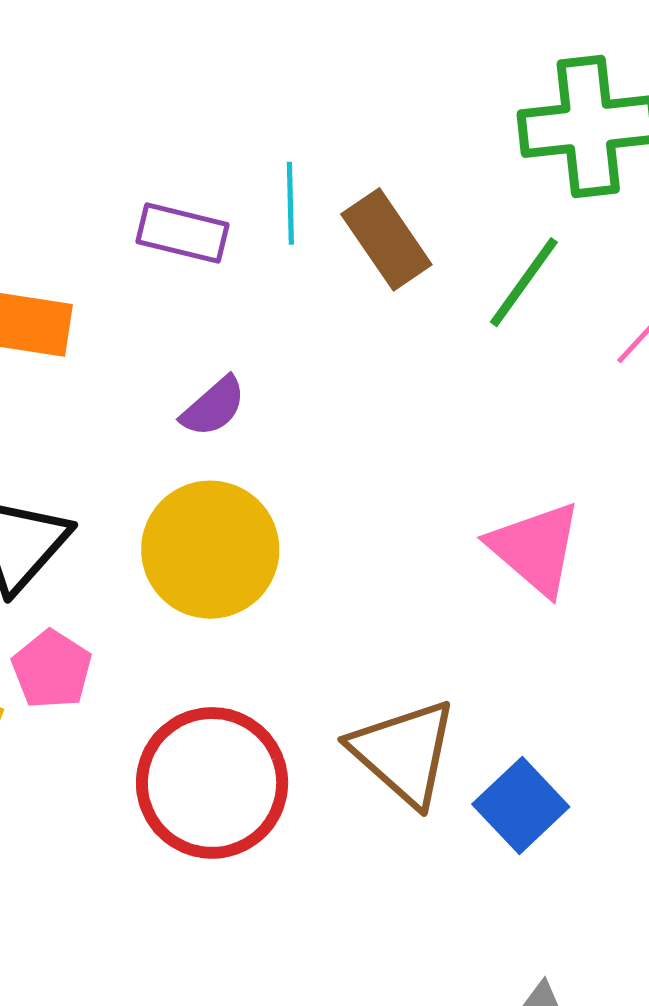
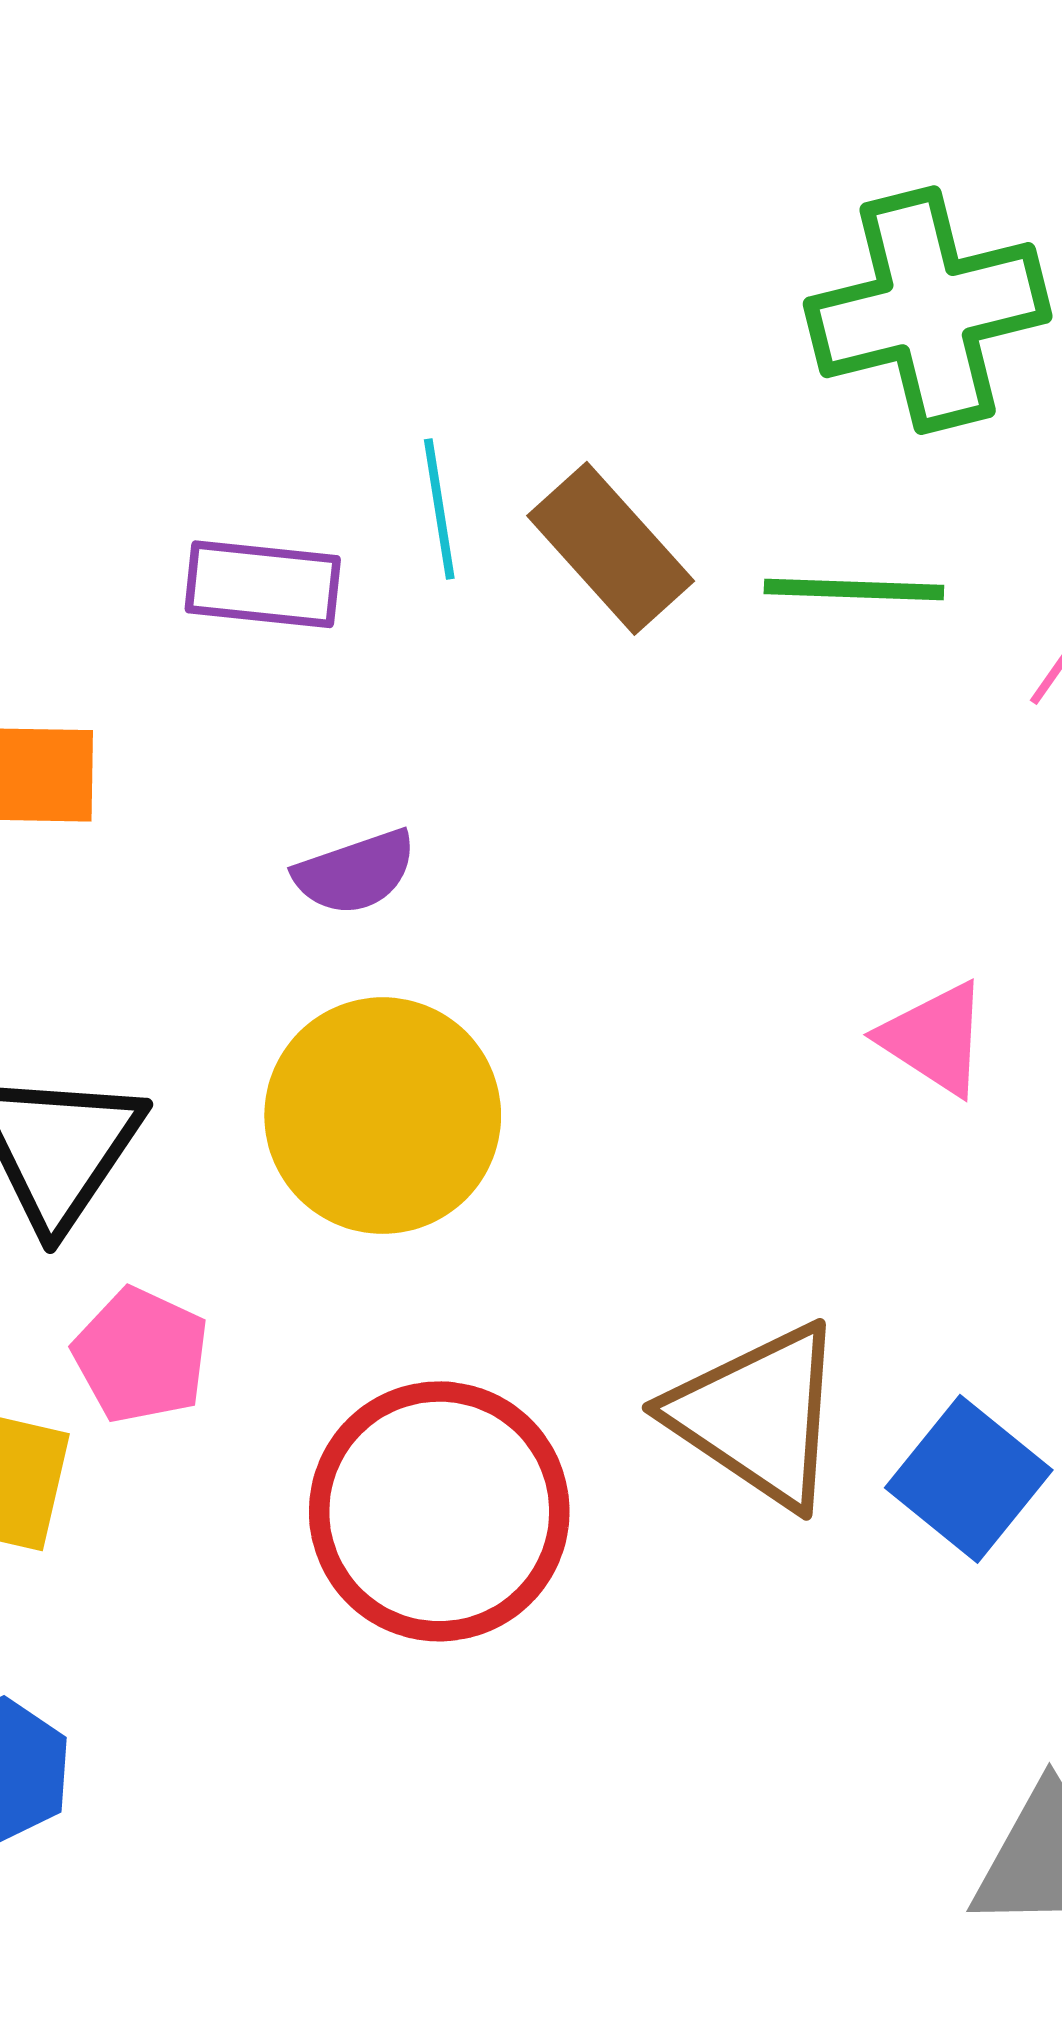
green line: (524, 282) -> (854, 589), turned 64
purple semicircle: (213, 407) -> (355, 872), turned 30
pink triangle: (535, 548) -> (934, 1038), size x0.7

